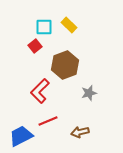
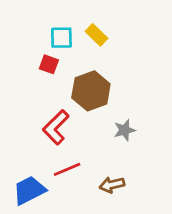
red square: (35, 46) -> (49, 64), turned -32

